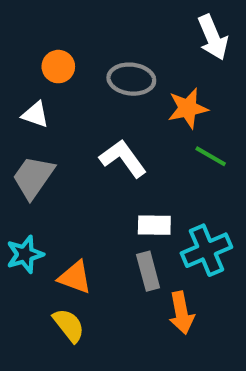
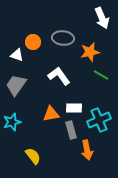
orange circle: (58, 67) -> (33, 42), moved
orange triangle: (75, 277) -> (51, 114), moved, turned -30

